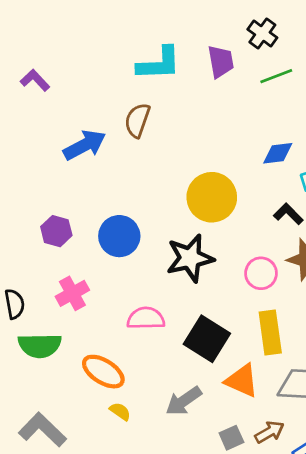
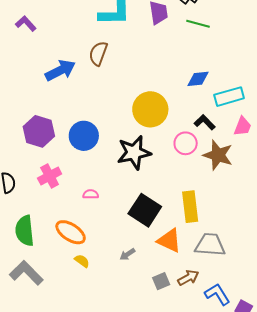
green line: (276, 76) -> (198, 24), turned 35
purple hexagon: (56, 231) -> (39, 131), size x1.4
pink circle: (261, 273) -> (186, 143), moved
pink semicircle: (146, 318) -> (91, 194), moved, size x0.6
green semicircle: (40, 345) -> (25, 231), moved, turned 84
gray arrow: (184, 401) -> (127, 254), size x0.6

